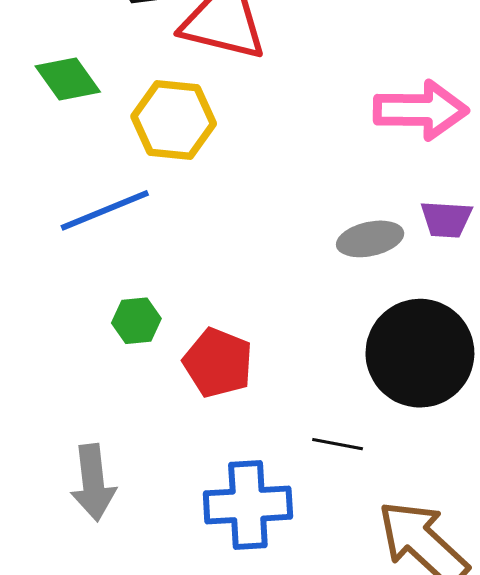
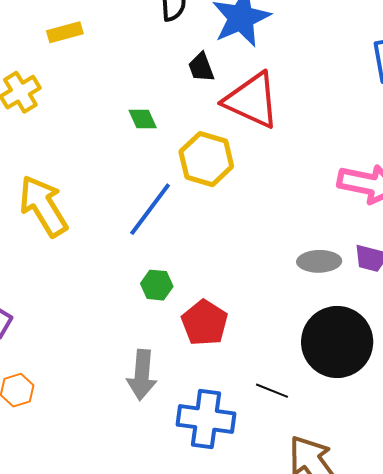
green diamond: (68, 79) -> (143, 119), size x0.7
blue line: (105, 210) -> (150, 209), turned -42
gray arrow: (93, 483) -> (142, 375), moved

